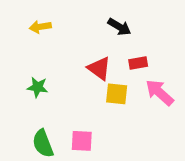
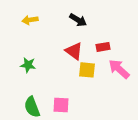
black arrow: (119, 27) -> (78, 20), moved

